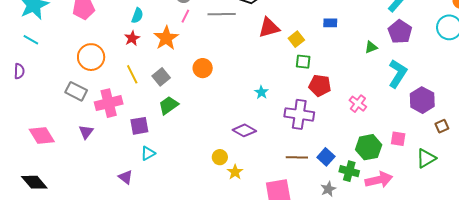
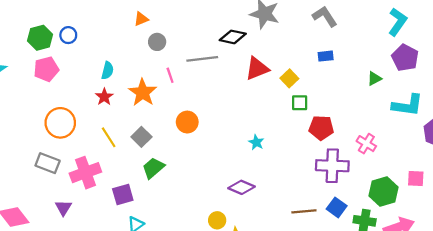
pink line: (185, 16) -> (170, 75), moved, turned -40
cyan L-shape: (398, 74) -> (407, 105), turned 72
purple cross: (299, 114) -> (332, 166), moved

